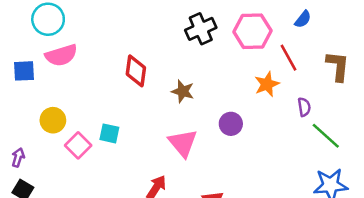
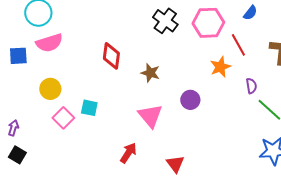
black cross: (201, 29) -> (165, 21), turned -30
yellow circle: (53, 120) -> (50, 89), moved

